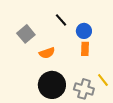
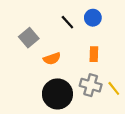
blue circle: (84, 31) -> (93, 18), moved
gray cross: (84, 89) -> (91, 85), moved

